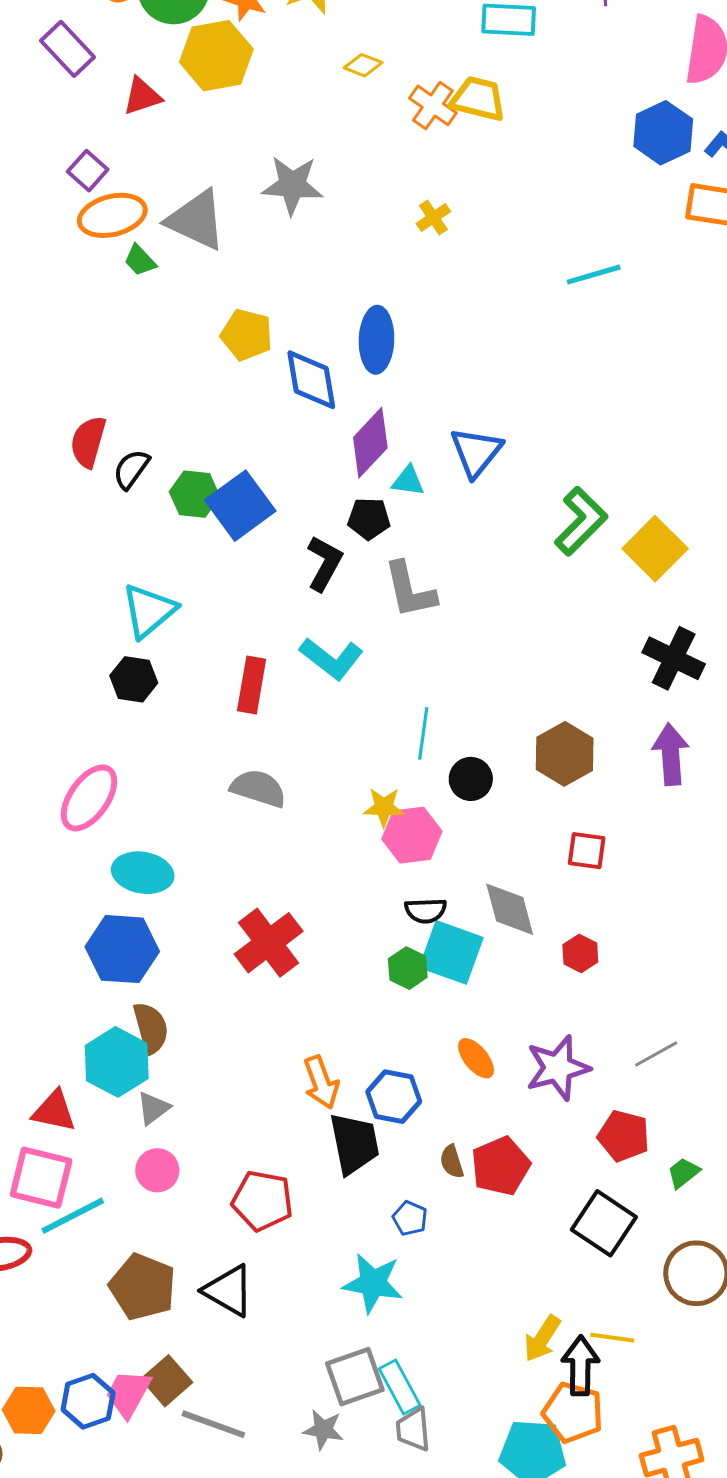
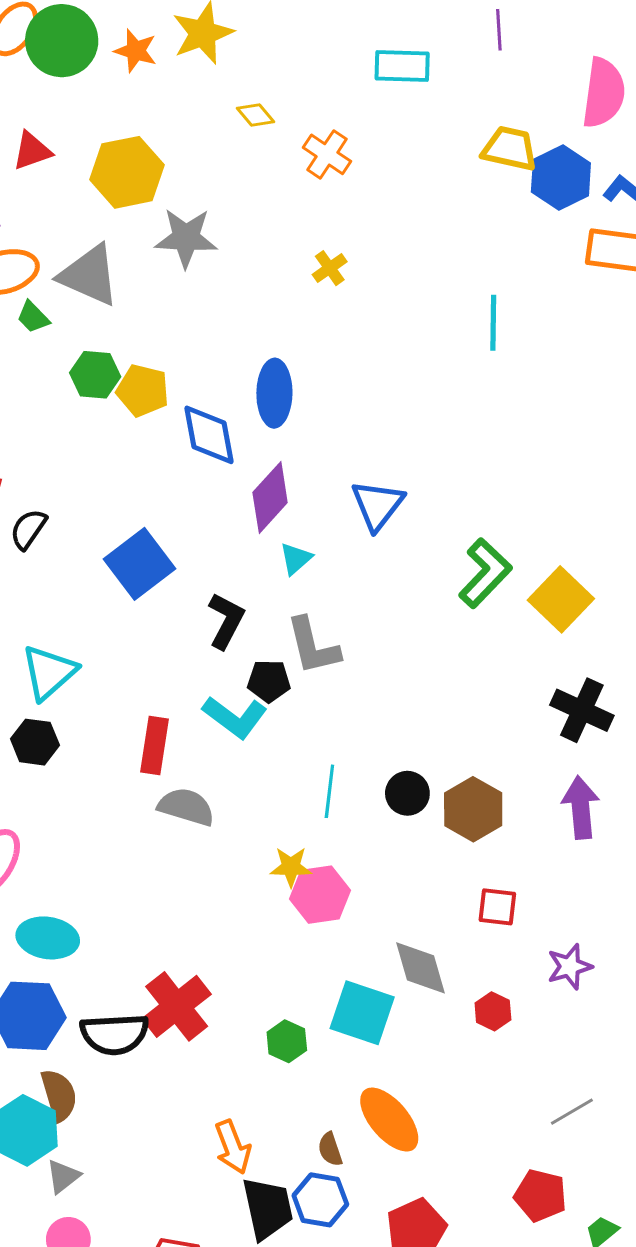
yellow hexagon: (216, 56) -> (127, 172), moved
yellow diamond: (363, 65) -> (255, 115), turned 30
yellow trapezoid: (478, 99) -> (510, 149), moved
cyan line: (594, 275) -> (493, 323), turned -72
cyan triangle: (408, 481) -> (296, 559), moved, turned -48
green hexagon: (195, 494) -> (95, 375), moved
black pentagon: (369, 519) -> (269, 681), moved
black circle: (471, 779) -> (407, 793), moved
gray semicircle: (258, 788) -> (186, 807), moved
black semicircle: (426, 911) -> (114, 1034), moved, size x1.6
green hexagon: (408, 968) -> (287, 1041), moved
orange ellipse: (476, 1058) -> (389, 1120), size x1.6
purple star: (558, 1068) -> (570, 967), moved, size x0.7
blue hexagon: (394, 1097) -> (320, 1200), moved
brown semicircle: (452, 1162) -> (330, 1149), moved

